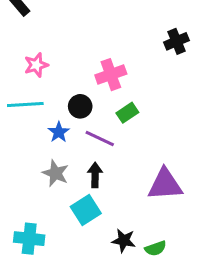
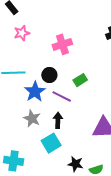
pink star: (36, 65) -> (22, 33), moved
pink cross: (111, 75) -> (62, 44), moved
blue star: (59, 132) -> (35, 92), size x1.5

